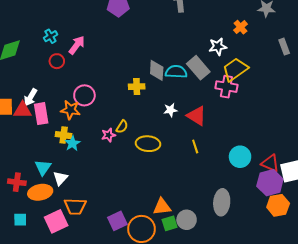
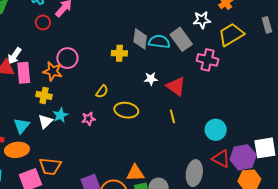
yellow trapezoid: (235, 69) -> (231, 34), moved
pink star: (108, 135) -> (88, 119), moved
cyan star: (72, 143) -> (60, 115), moved
red triangle: (270, 163) -> (221, 159), moved
white triangle: (60, 178) -> (45, 121), moved

